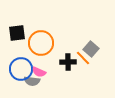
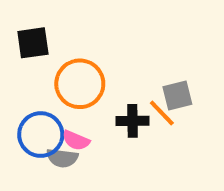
black square: (17, 33) -> (33, 43), moved
gray square: (91, 49) -> (177, 96), turned 35

